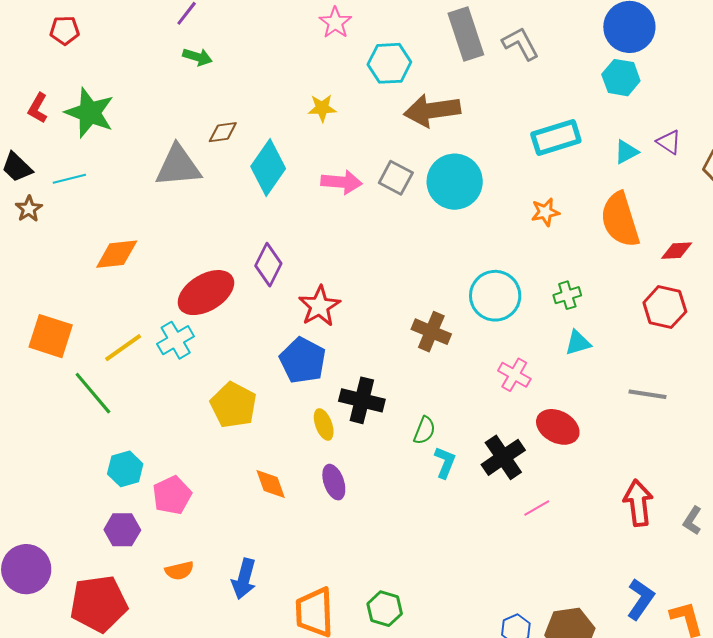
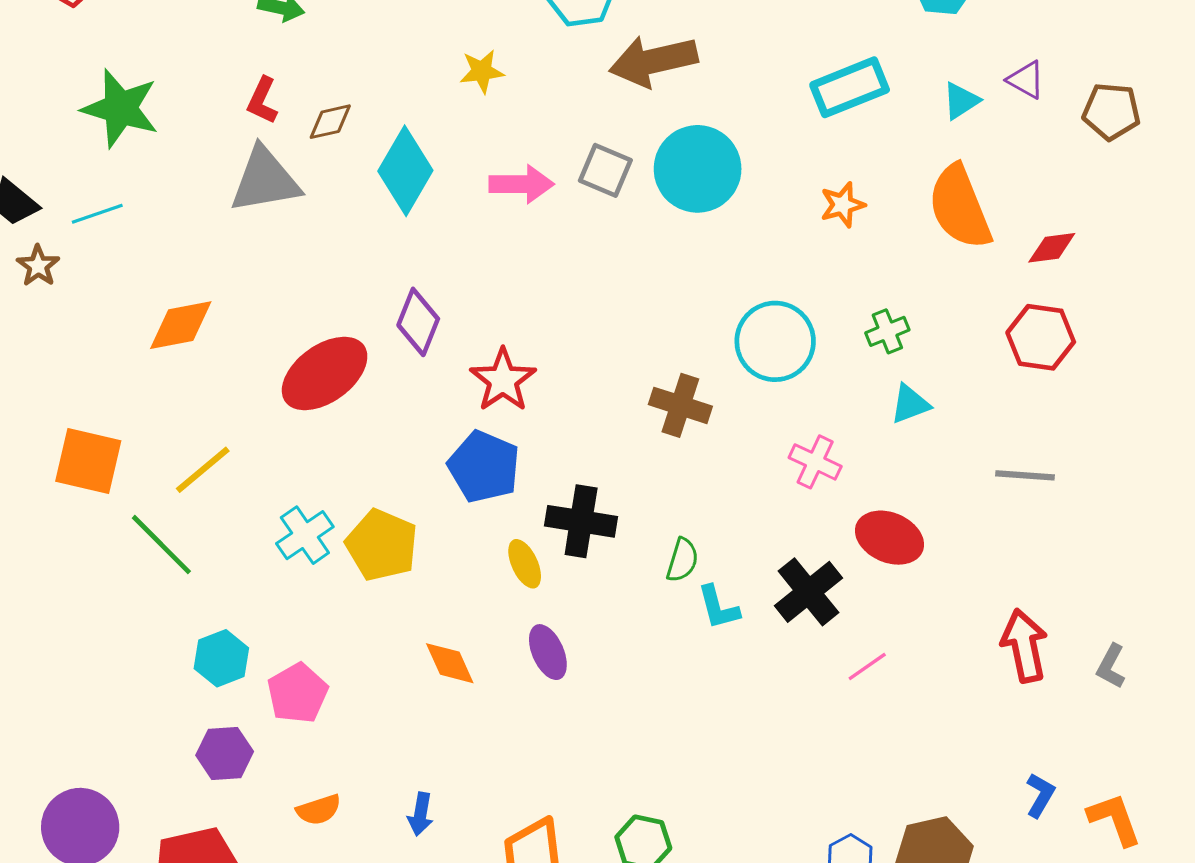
red L-shape: (38, 108) -> (262, 100), moved
cyan cross: (176, 340) -> (305, 535), moved
cyan L-shape: (445, 462) -> (718, 607), turned 148
blue arrow: (244, 579) -> (420, 814), size x0.7
blue L-shape: (640, 599) -> (1040, 795), size x0.7

